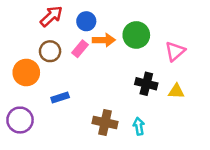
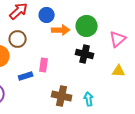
pink rectangle: (80, 49) -> (44, 65), moved, turned -32
black cross: (146, 84) -> (85, 54), moved

